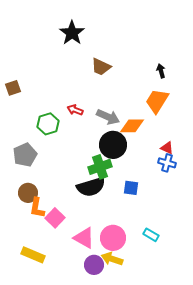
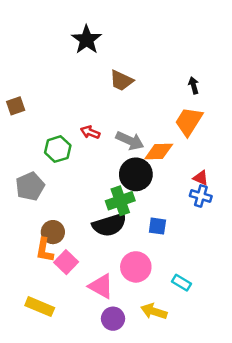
brown circle: (28, 193) -> (53, 232), moved
pink circle: (113, 238) -> (136, 267), moved
yellow arrow: (112, 259) -> (154, 311), moved

